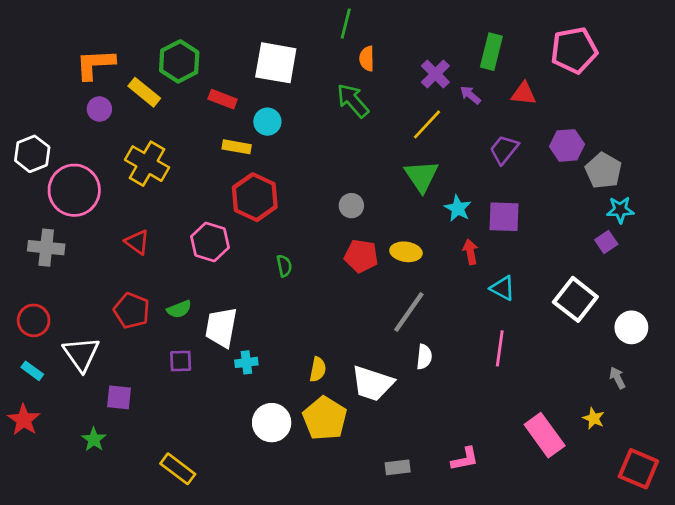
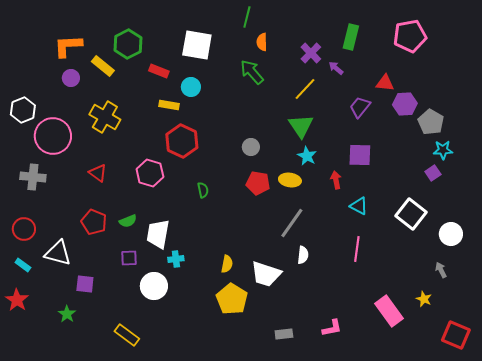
red triangle: (524, 94) -> (385, 83), moved
cyan star: (458, 208) -> (307, 156), moved
white triangle: (81, 354) -> (58, 253), turned -40
white circle: (272, 423) -> (154, 286), moved

